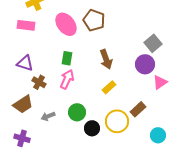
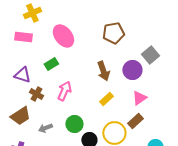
brown pentagon: (94, 20) -> (113, 33), moved, turned -30
green rectangle: (67, 58) -> (51, 64), moved, turned 48
purple circle: (145, 64) -> (132, 70), moved
pink triangle: (160, 82) -> (139, 98), moved

